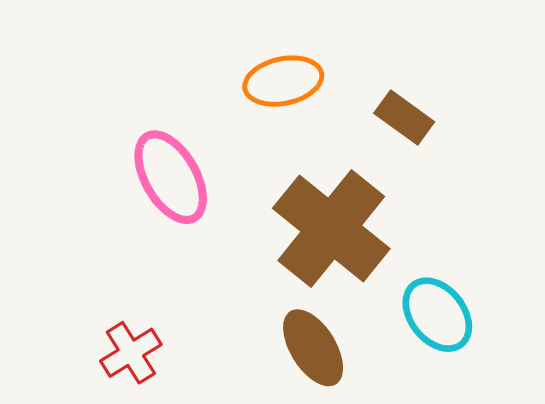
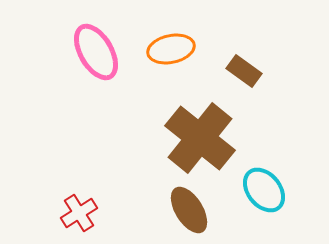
pink ellipse: (171, 177) -> (96, 52), moved

